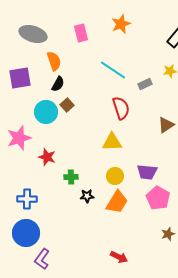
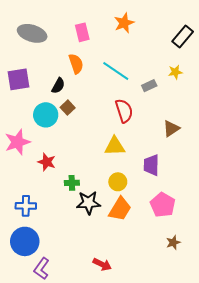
orange semicircle: (54, 61) -> (76, 64), moved
purple trapezoid: (147, 172) -> (151, 165), moved, turned 85
black star: (87, 196) -> (89, 203), size x1.6
red arrow: (119, 257) -> (102, 264), moved

